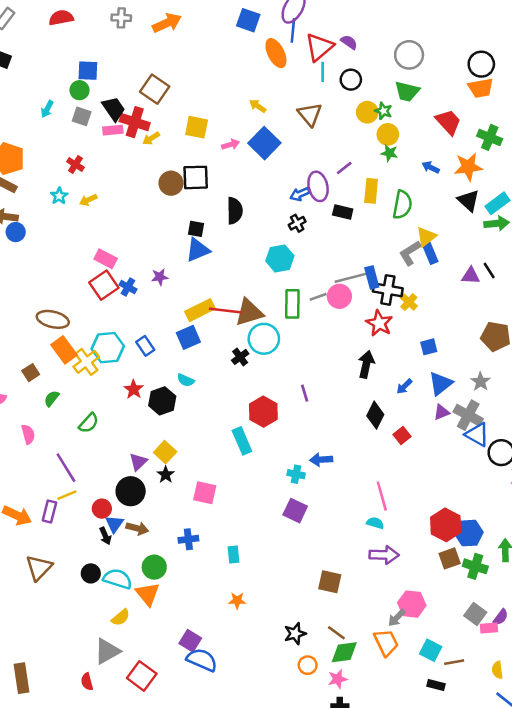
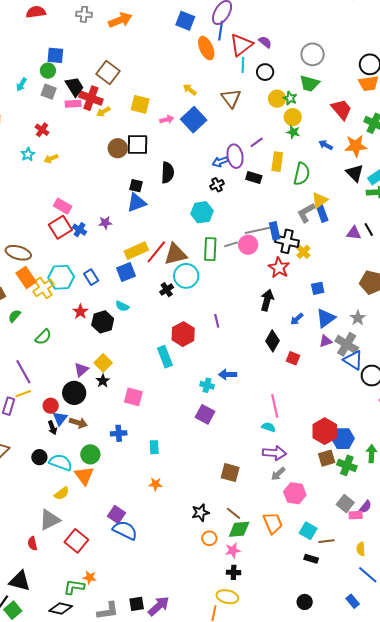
red line: (225, 311) -> (156, 252), turned -60
red square: (402, 436) -> (293, 358), turned -32
gray arrow: (397, 618) -> (278, 474), moved

